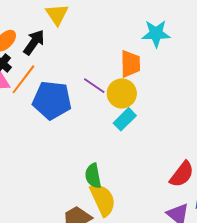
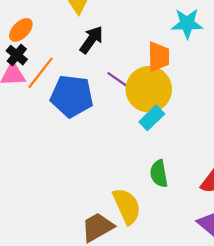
black arrow: (34, 42) -> (91, 40), moved
yellow circle: (122, 93) -> (149, 89), size x1.4
green semicircle: (93, 176) -> (159, 174), moved

